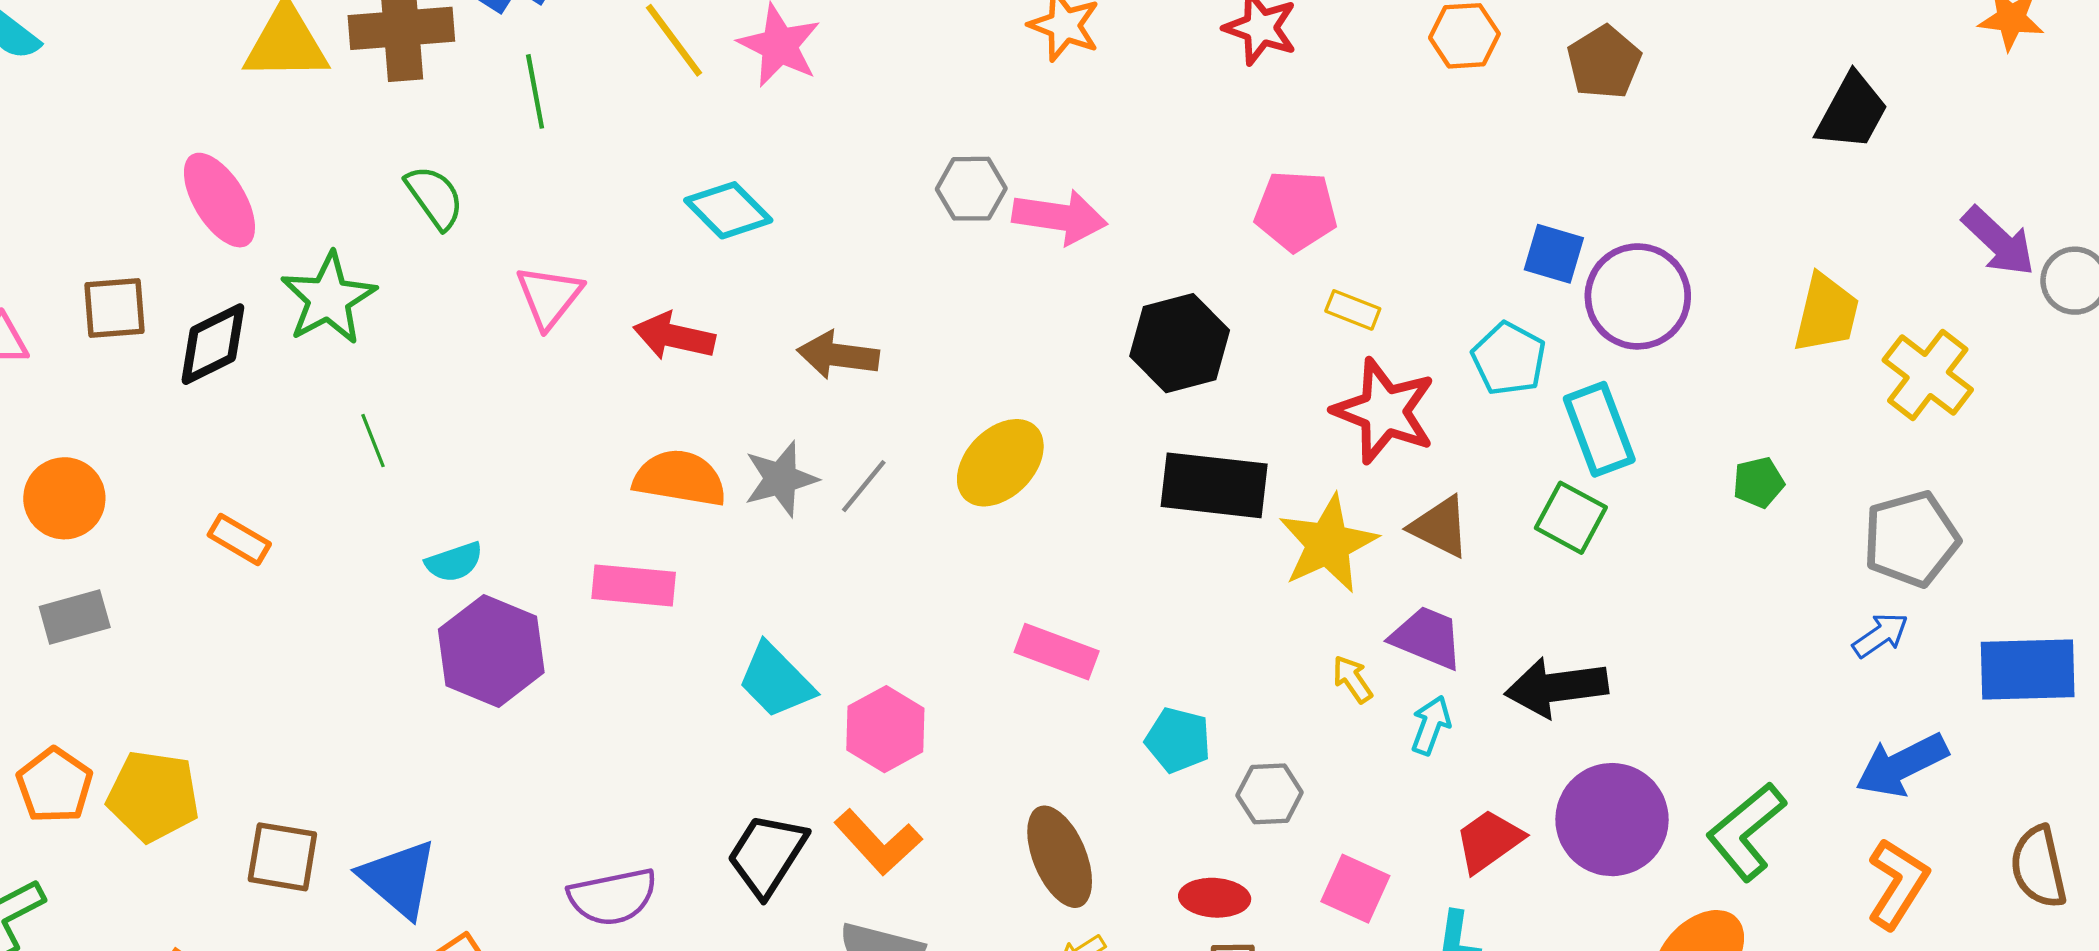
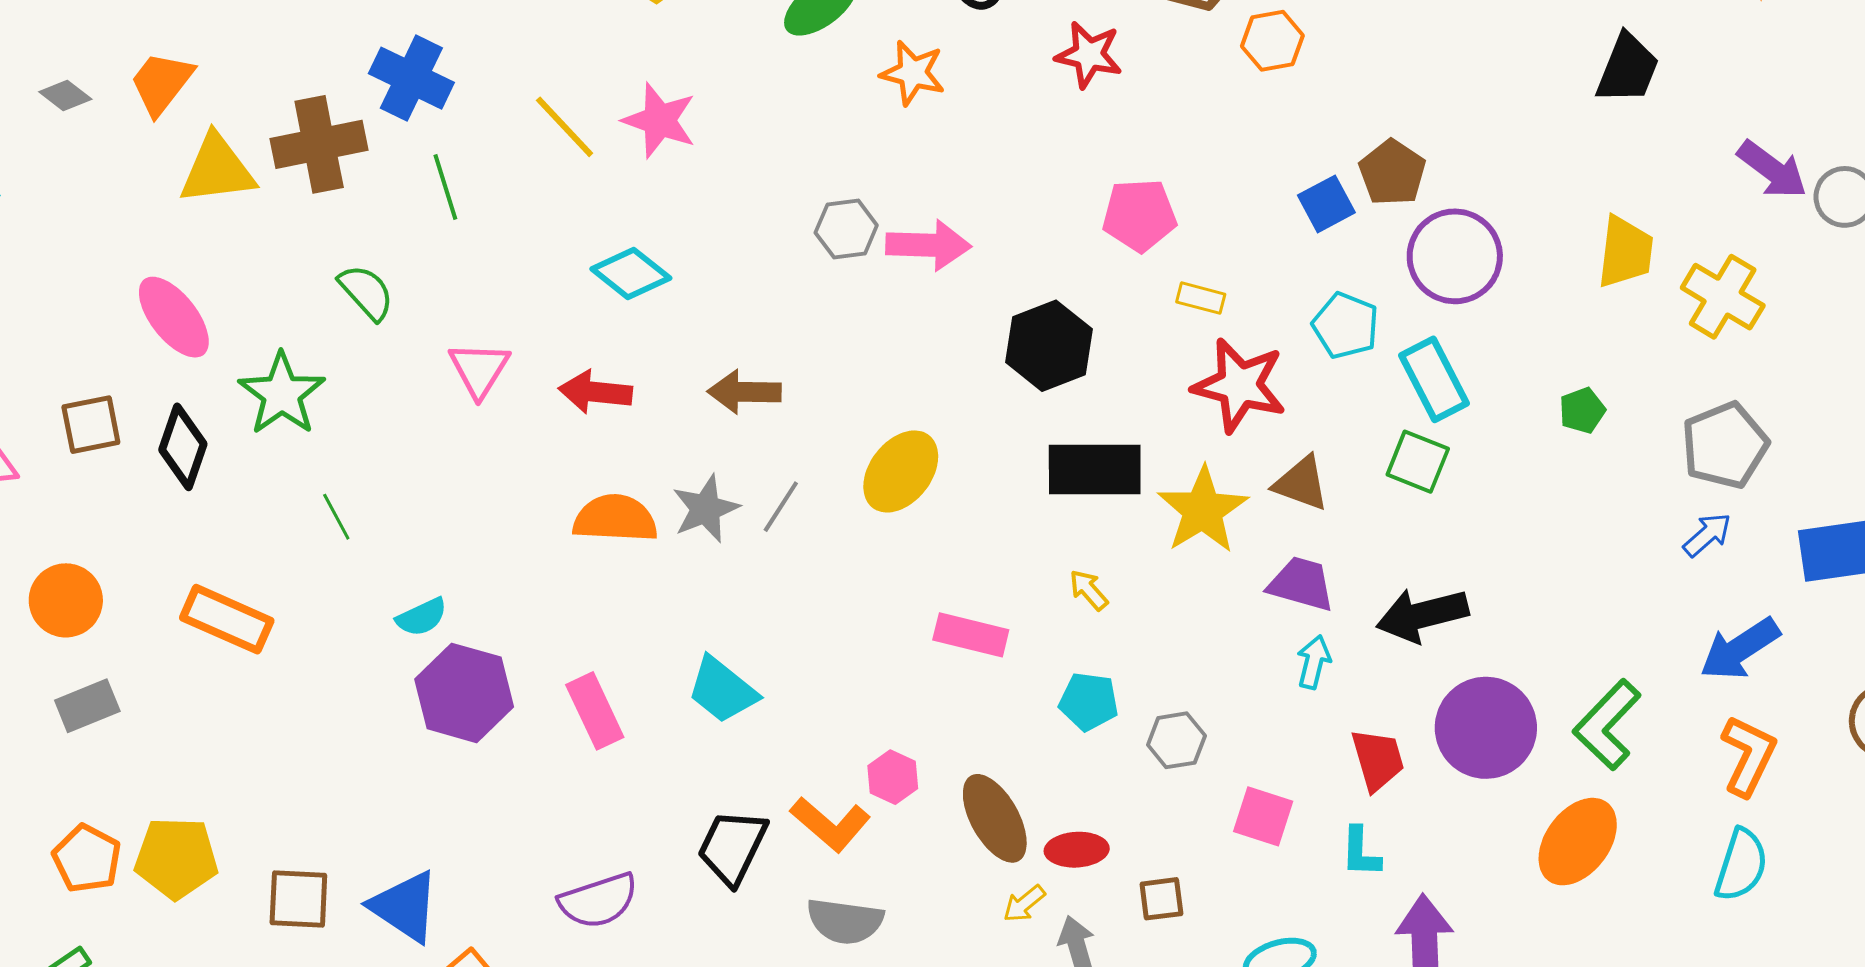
brown pentagon: (1604, 62) -> (1392, 173), moved
blue square: (1554, 254) -> (1326, 204), moved, turned -38
black diamond: (213, 344) -> (183, 447), turned -38
orange rectangle: (239, 539) -> (227, 619), size x1.6
pink rectangle: (634, 585) -> (595, 711), moved, turned 66
yellow arrow: (1352, 679) -> (1089, 590), moved
pink hexagon: (885, 729) -> (893, 777), moved, size x0.7
red trapezoid: (1489, 841) -> (1378, 760), turned 116
red ellipse: (1215, 898) -> (1077, 850), moved

